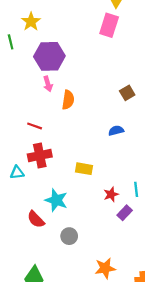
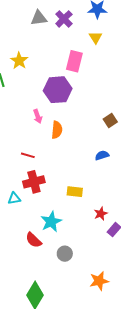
pink rectangle: (109, 25) -> (74, 61), moved
purple hexagon: (49, 56) -> (58, 90), moved
cyan star: (56, 200) -> (51, 222), turned 30

